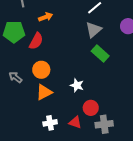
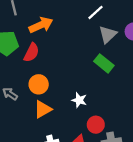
orange arrow: (46, 17) -> (41, 25), size x1.5
gray triangle: (94, 30) -> (108, 34), moved

